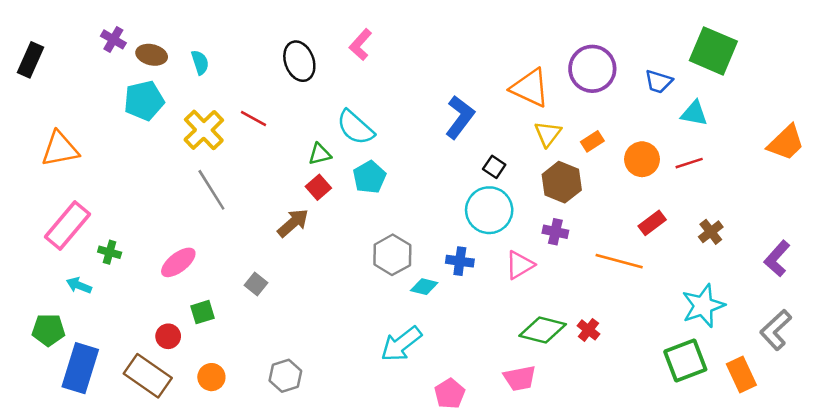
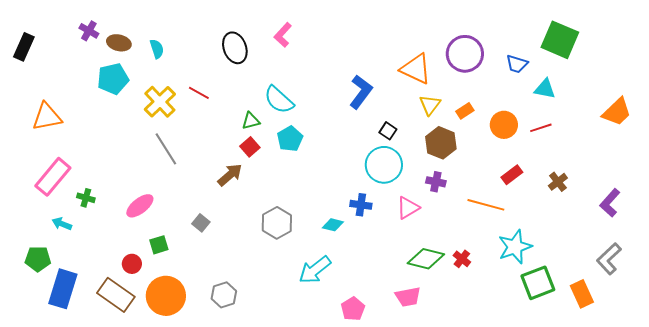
gray hexagon: (392, 255) -> (277, 223), moved
cyan star: (703, 306) -> (515, 247), moved
orange circle: (211, 377) -> (166, 296), size x1.8

